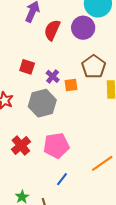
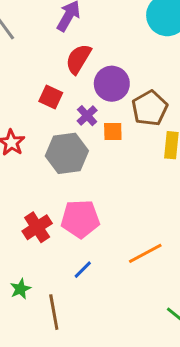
purple circle: (83, 28) -> (112, 84), moved
red semicircle: (52, 30) -> (78, 59), moved
red cross: (21, 146) -> (37, 227), moved

